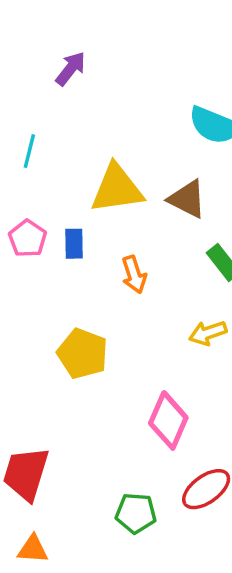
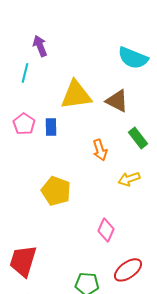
purple arrow: (71, 69) -> (40, 46), moved, turned -60
orange arrow: (134, 275) -> (100, 150), moved
pink diamond: (168, 420) -> (106, 230), size x0.7

